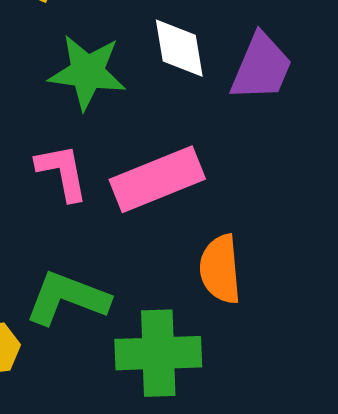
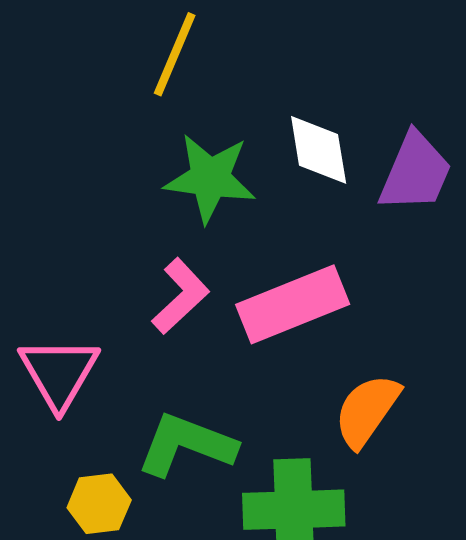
pink L-shape: (62, 172) -> (181, 296), turned 58
orange semicircle: (220, 269) -> (367, 411), turned 40

